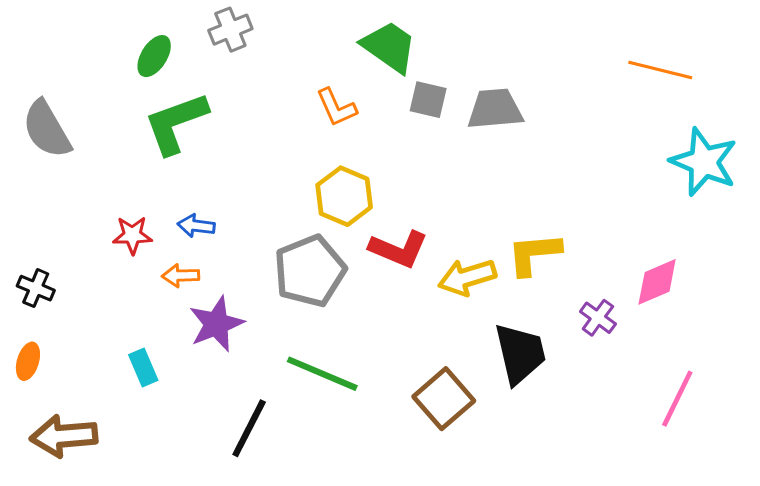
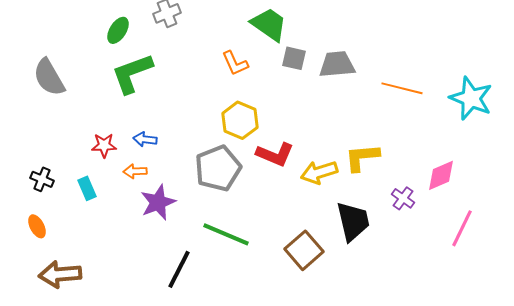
orange line: (660, 70) -> (402, 88), moved
orange ellipse: (28, 361) -> (37, 226), turned -45
cyan rectangle: (143, 367) -> (87, 188), moved
pink line: (677, 399) -> (462, 228), moved

